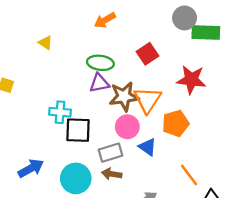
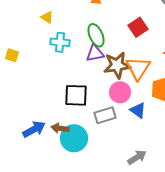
green ellipse: (100, 63) -> (96, 35), turned 60
cyan cross: (60, 112) -> (60, 42), moved
brown arrow: (112, 174) -> (60, 128), moved

